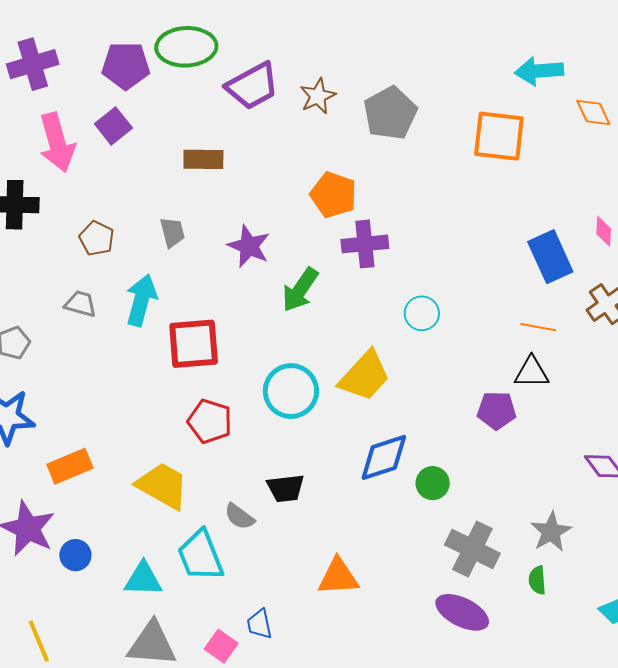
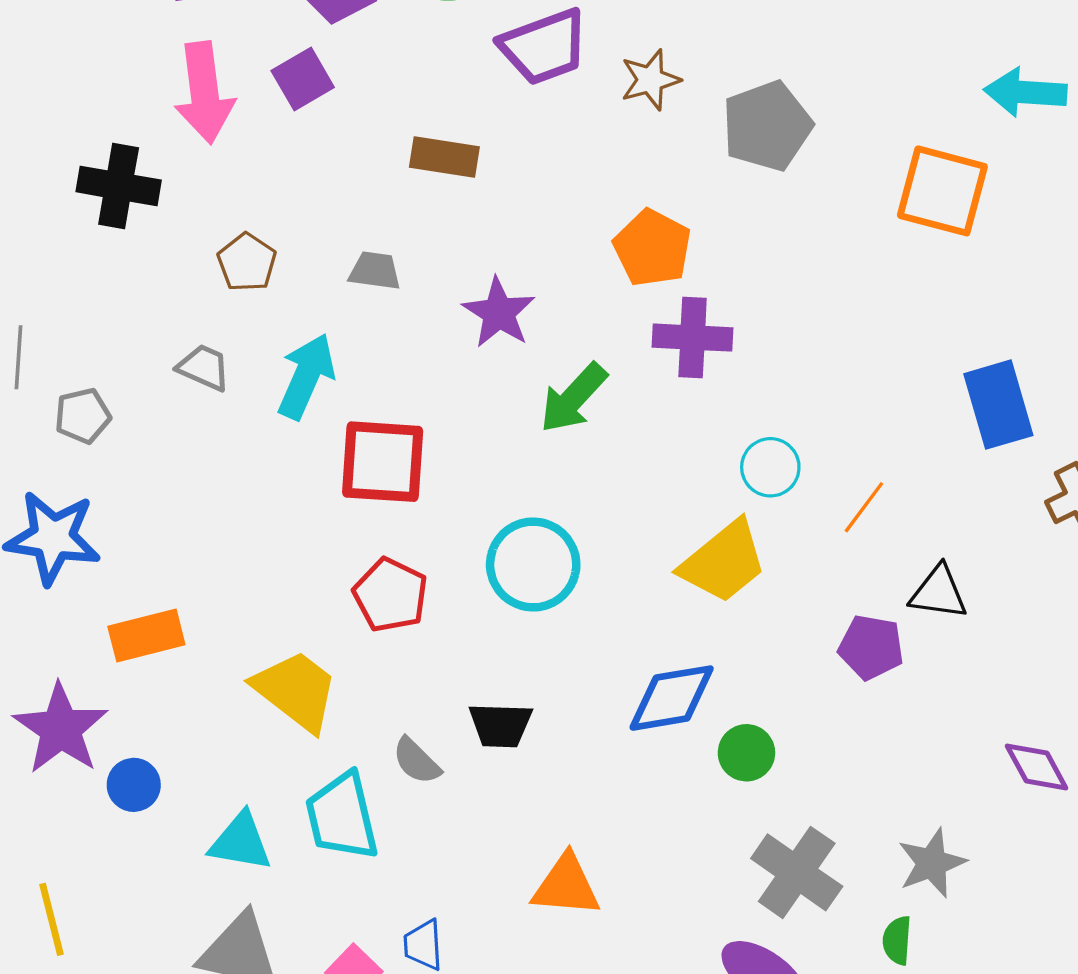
gray trapezoid: (172, 232) -> (375, 271), turned -76
orange line: (538, 327) -> (864, 507), moved, turned -72
yellow trapezoid: (365, 376) -> (723, 562), moved

